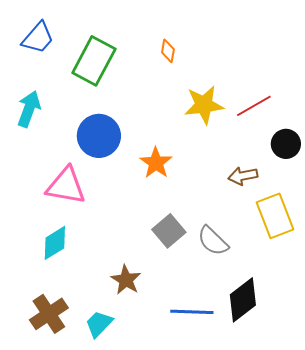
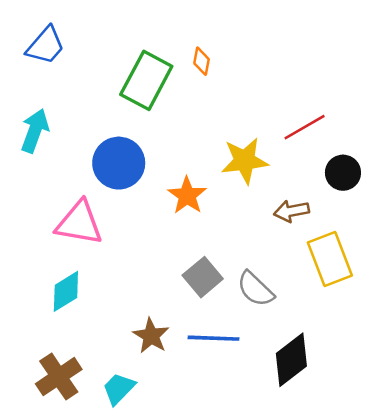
green rectangle: (94, 61) -> (146, 80), moved
yellow star: (204, 105) -> (245, 161), moved
blue line: (192, 312) -> (213, 338), moved

